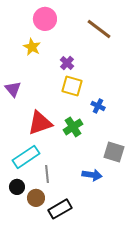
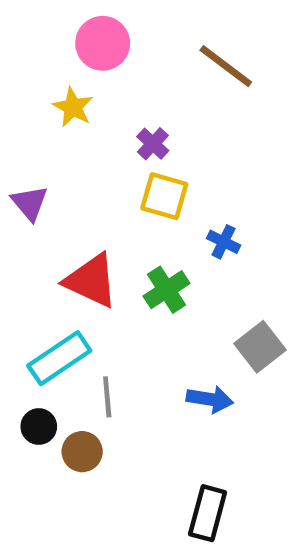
red triangle: (40, 123) -> (91, 281), turned 44
gray square: (114, 152) -> (260, 347), turned 35
black rectangle: (60, 209) -> (208, 513), moved, turned -45

